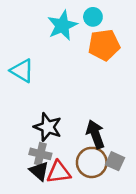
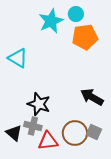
black arrow: (95, 134) -> (92, 97), moved, turned -40
black triangle: (39, 171) -> (14, 133), moved

